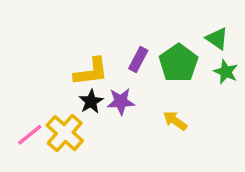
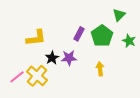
green triangle: (217, 38) -> (119, 15), moved, turned 40
yellow L-shape: (91, 72) -> (36, 38), moved
yellow arrow: (175, 121) -> (100, 69), turned 48

